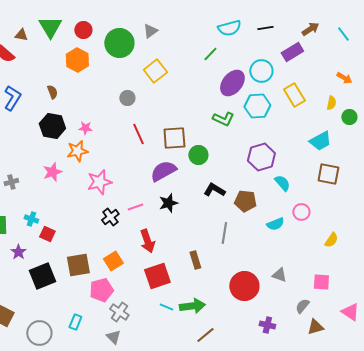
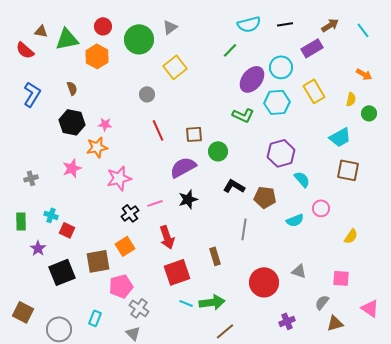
green triangle: (50, 27) -> (67, 39), moved, turned 50
brown square: (174, 138) -> (194, 134), size x0.7
orange square: (113, 261) -> (125, 246), moved
purple cross: (267, 325) -> (287, 321), turned -35

